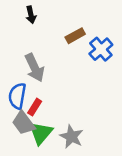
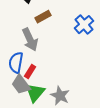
brown rectangle: (75, 36) -> (43, 17), moved

